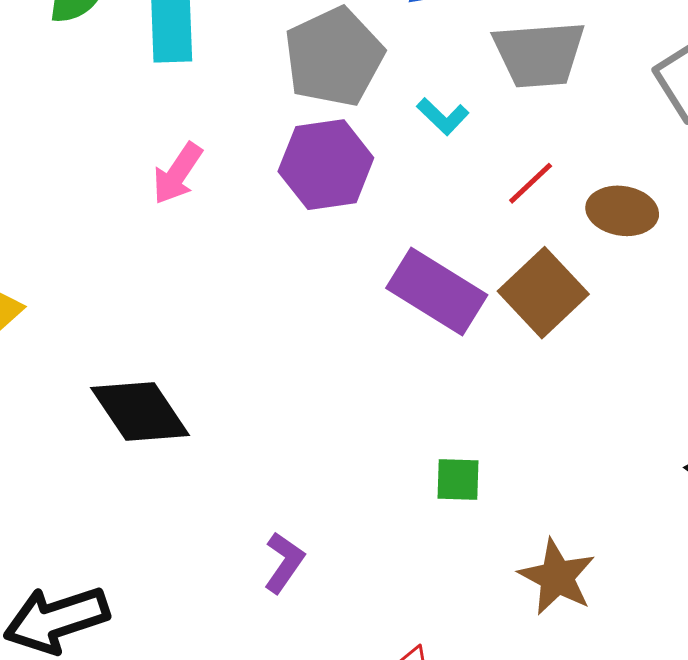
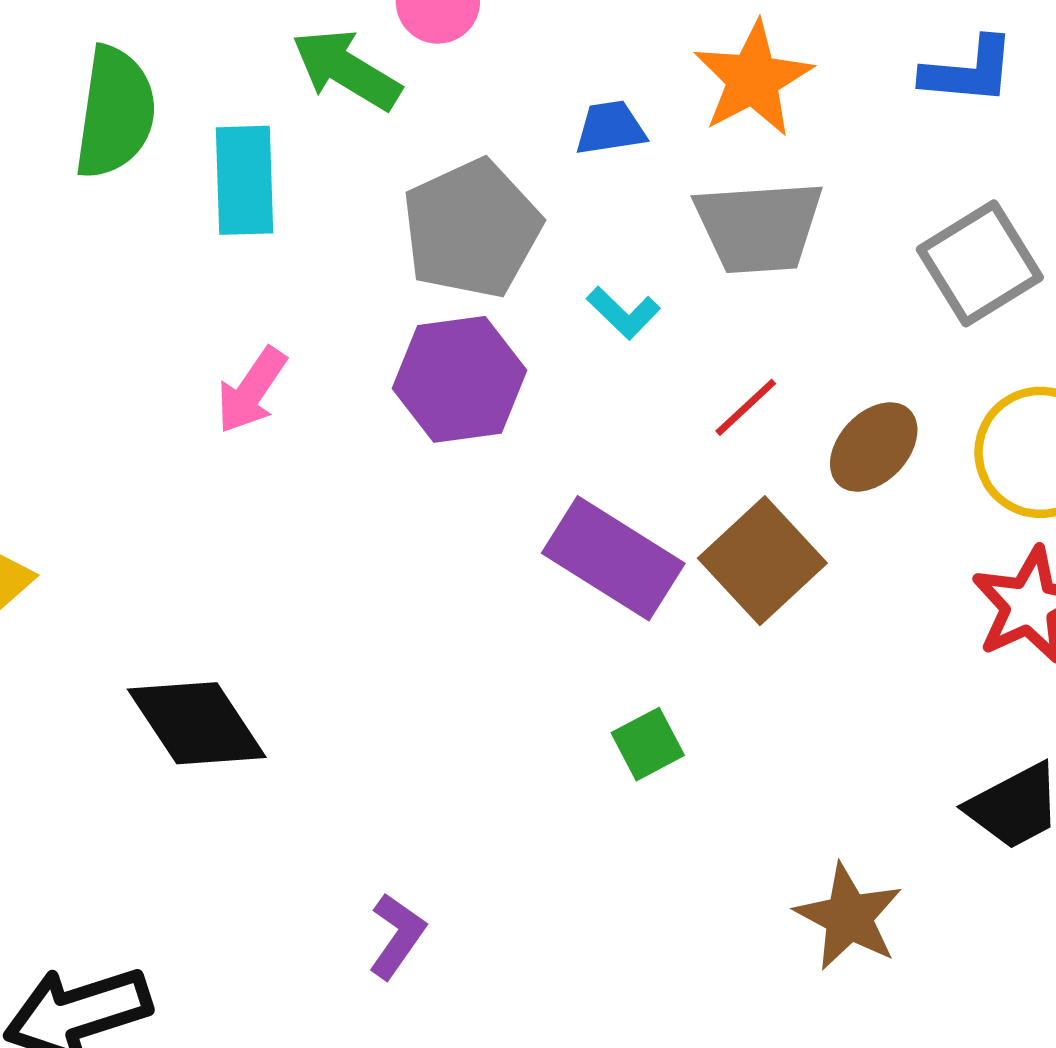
brown ellipse: (622, 211) -> (874, 447), turned -56
green square: (458, 480) -> (648, 744), moved, turned -30
brown star: (557, 577) -> (849, 917), moved

